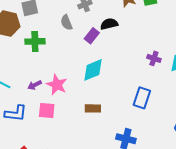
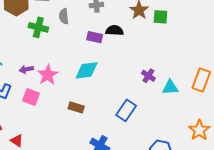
gray semicircle: (66, 22) -> (64, 16), moved
purple rectangle: (92, 36) -> (95, 37), turned 49

